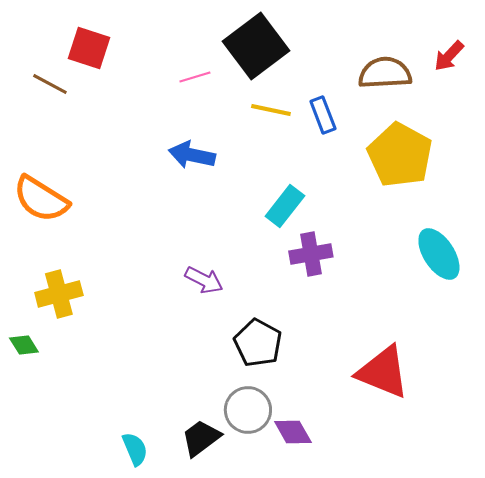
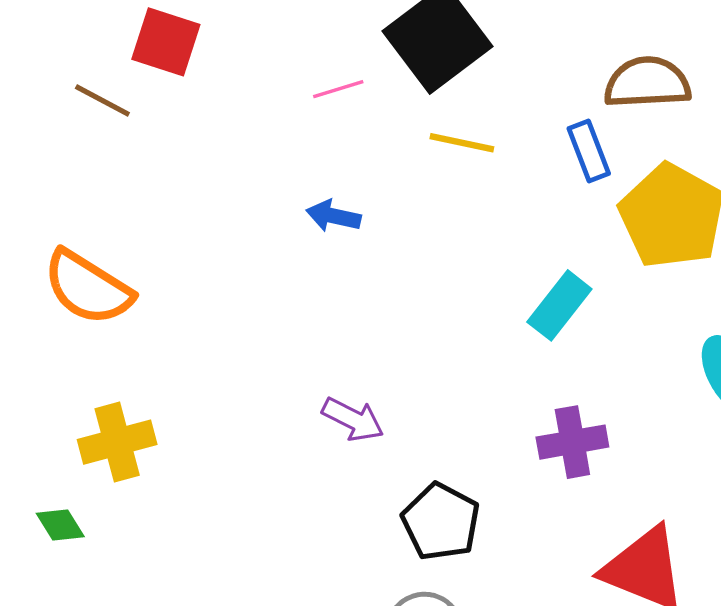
blue rectangle: (323, 115) -> (589, 151), moved
blue arrow: (192, 155) -> (333, 216), size x0.7
cyan rectangle: (285, 206) -> (559, 305), moved
purple cross: (311, 254) -> (572, 442), moved

